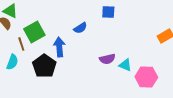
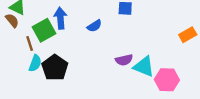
blue arrow: (59, 47) -> (60, 18), moved
cyan semicircle: (12, 62) -> (35, 63), moved
cyan triangle: (125, 65) -> (144, 67), size x1.5

